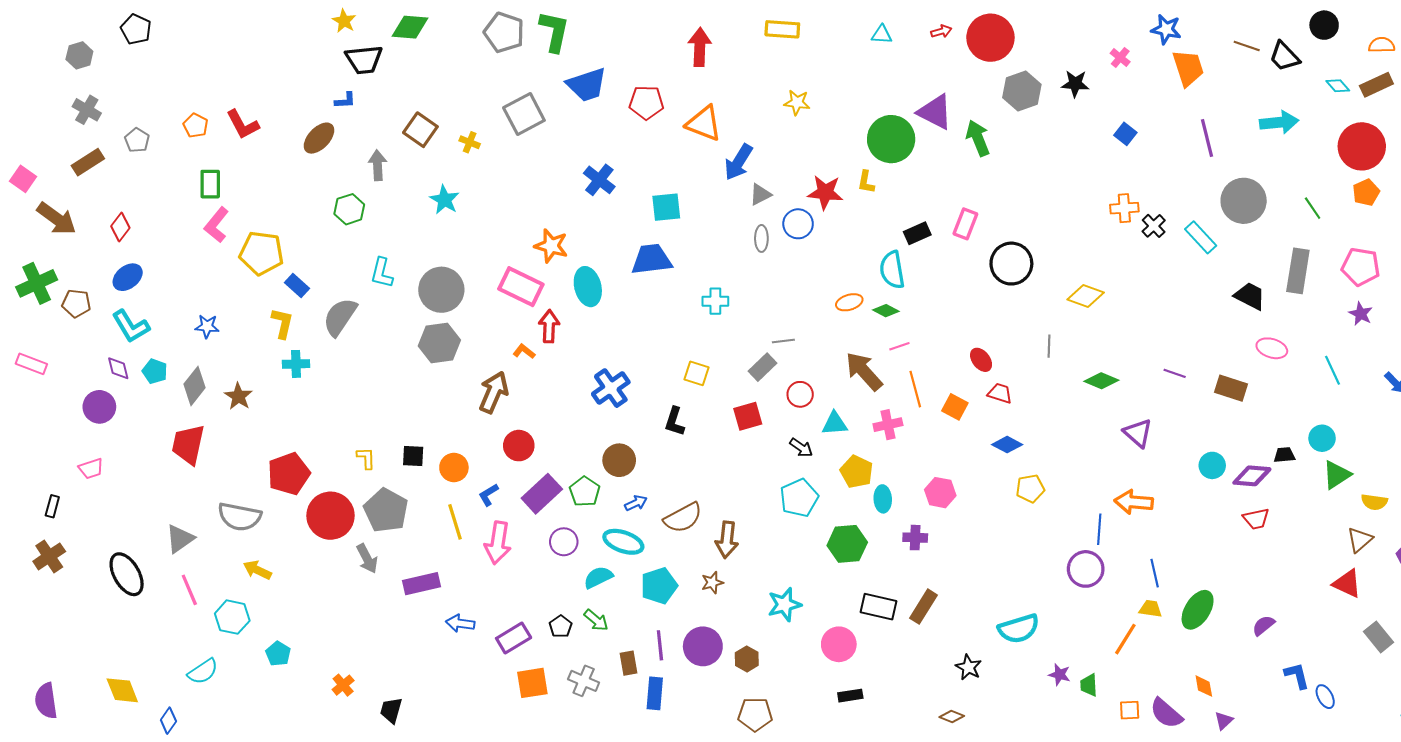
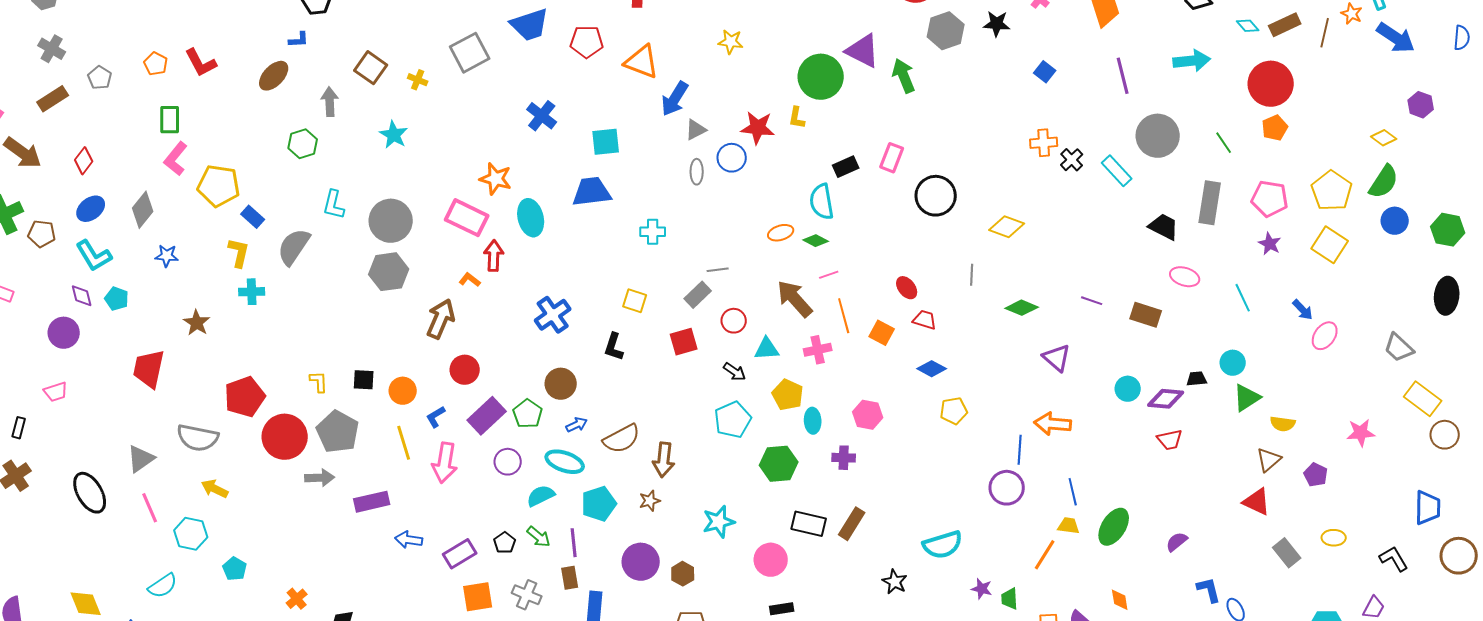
gray diamond: (195, 386) -> (143, 210), moved
gray arrow: (367, 559) -> (320, 478), turned -64
purple line: (660, 645) -> (574, 543), moved

